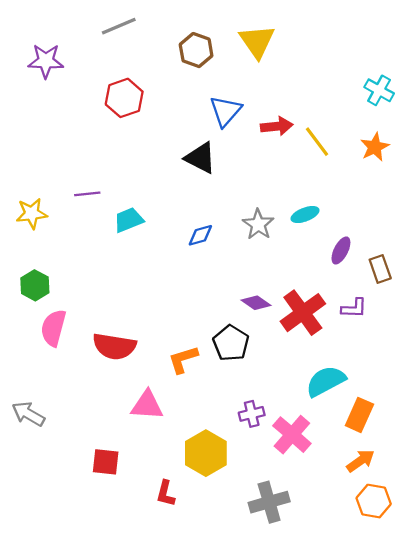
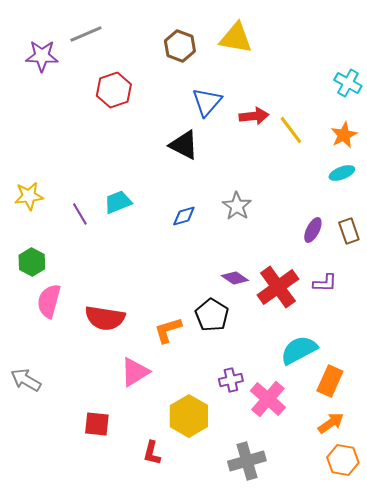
gray line: (119, 26) -> (86, 34), moved
yellow triangle: (257, 41) -> (236, 38), turned -45
purple line: (87, 194) -> (80, 214), moved, turned 65
cyan ellipse: (305, 215) -> (342, 173), moved
brown rectangle: (380, 269) -> (349, 231), moved
pink triangle: (147, 405) -> (135, 372), turned -36

